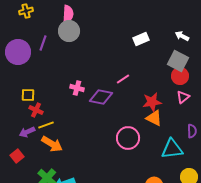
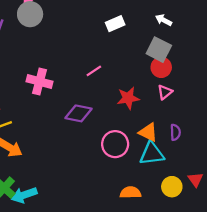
pink cross: (77, 88) -> (39, 81), size x1.5
purple diamond: (101, 97) -> (78, 113), moved
orange triangle: (154, 118) -> (148, 132), moved
pink circle: (128, 138) -> (115, 144), moved

